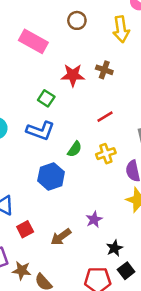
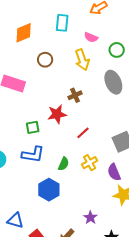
brown cross: (104, 70) -> (75, 95), turned -32
red star: (73, 75) -> (57, 114), moved
green square: (46, 98) -> (33, 127), turned -32

